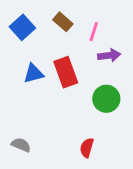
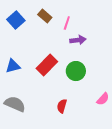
red rectangle: (66, 72) -> (47, 65), moved, turned 65
blue triangle: (34, 74) -> (13, 66), moved
gray semicircle: (21, 145) -> (15, 104), size x1.5

